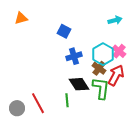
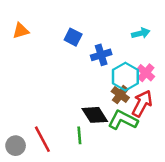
blue square: (64, 31) -> (73, 37), moved
blue cross: (74, 56) -> (101, 55), moved
green L-shape: (101, 88) -> (123, 120), turned -70

